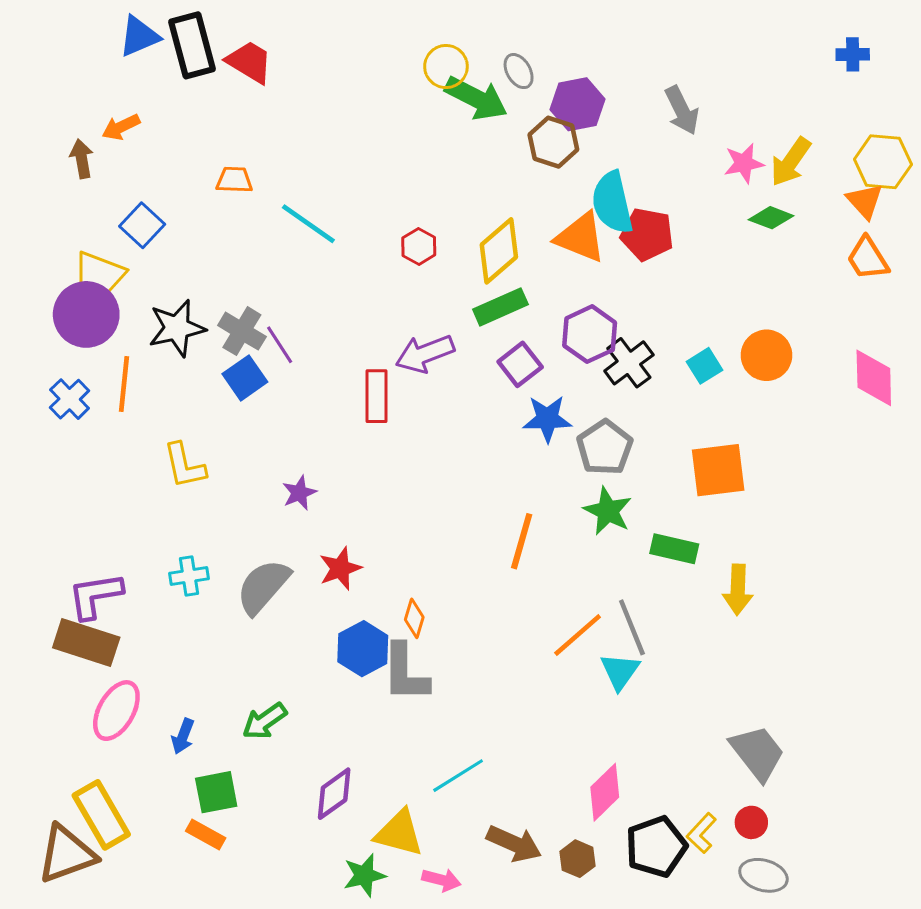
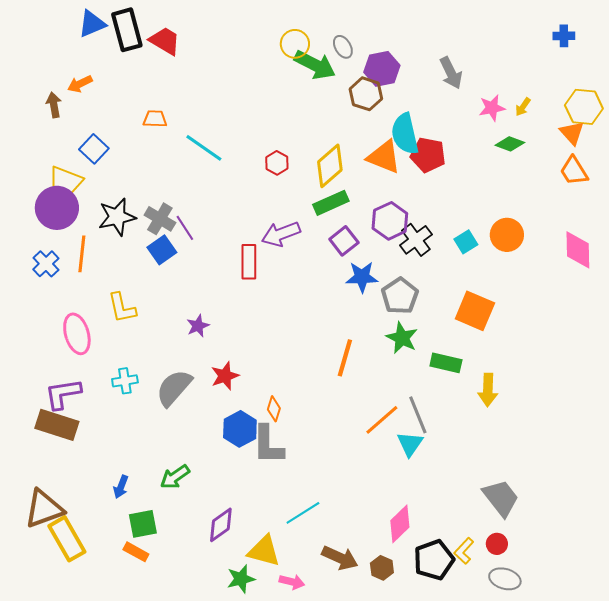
yellow arrow: (791, 162) -> (523, 107), size x0.6
orange square: (718, 470) -> (475, 311), turned 30
pink ellipse: (116, 711) -> (77, 334), moved, turned -45
brown triangle: (67, 854) -> (44, 509), moved

